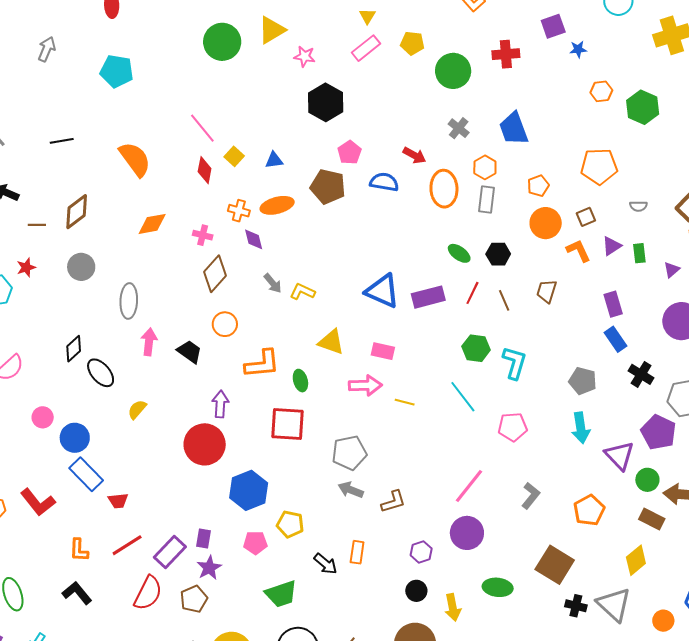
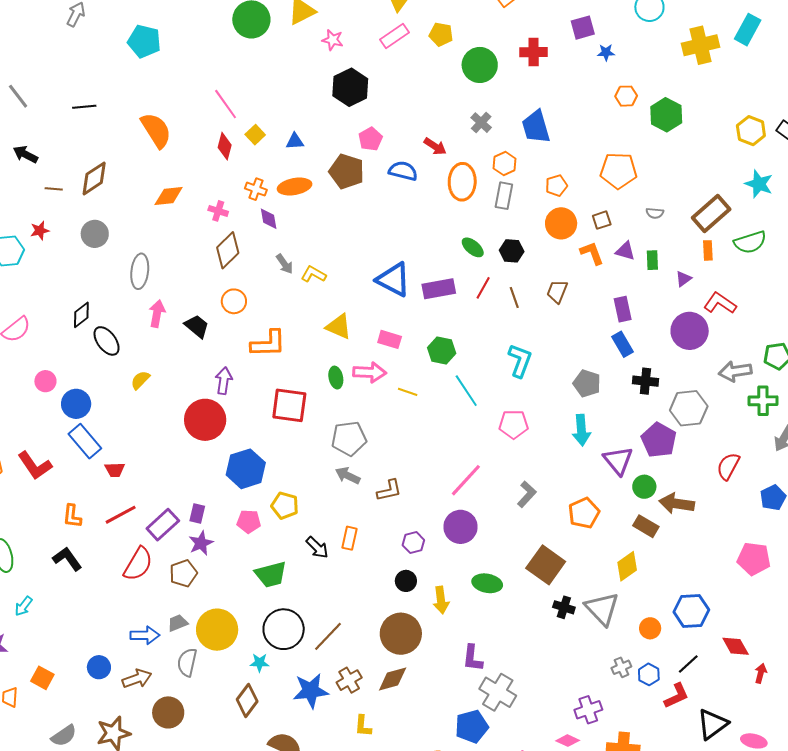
purple triangle: (612, 246) -> (625, 251), turned 45
green hexagon: (476, 348) -> (442, 351), moved
black cross: (641, 374) -> (645, 381), turned -30
green ellipse: (300, 381) -> (336, 378), moved

